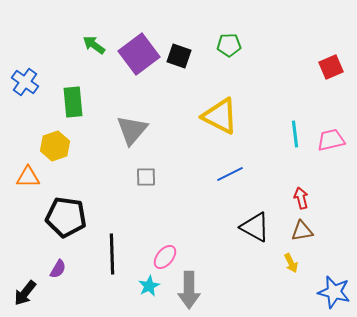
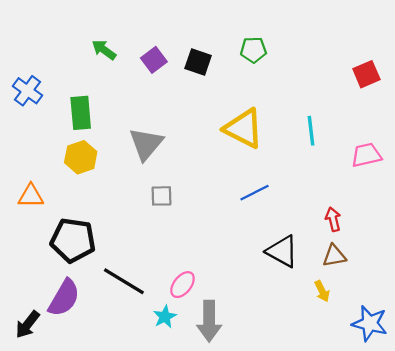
purple square: (139, 54) -> (154, 60), size x0.6
cyan line: (295, 134) -> (311, 131), moved
yellow hexagon: (55, 146) -> (81, 157), moved
black line: (112, 254) -> (124, 281), turned -57
purple semicircle: (58, 269) -> (64, 298), size x1.8

